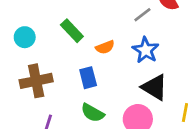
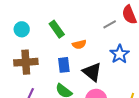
blue star: (146, 50) -> (120, 54), moved
black triangle: (155, 87) -> (92, 72), moved

